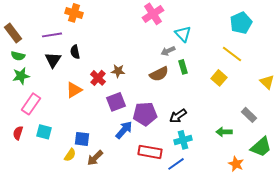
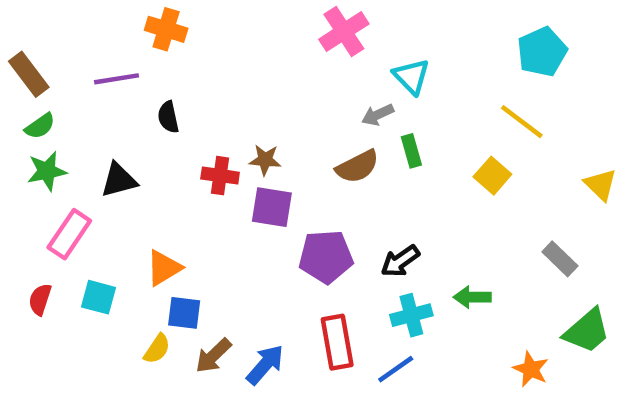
green semicircle: (18, 56) -> (40, 126), turned -48
black triangle: (53, 60) -> (119, 180), moved, turned 42
red cross: (98, 78) -> (220, 176), turned -35
orange triangle: (74, 90) -> (164, 268), moved
purple square: (116, 102) -> (272, 207), moved, turned 30
blue arrow: (124, 130) -> (265, 365), moved
green arrow: (224, 132) -> (472, 297), moved
red rectangle: (150, 152) -> (337, 342), turned 70

